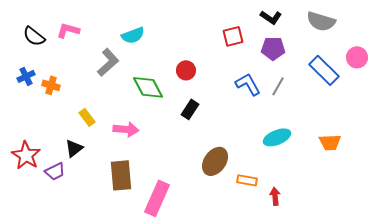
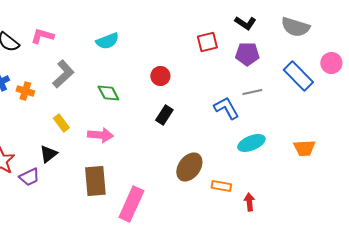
gray L-shape: (108, 62) -> (63, 74), moved
blue L-shape: (248, 84) -> (226, 108), moved
gray line: (278, 86) -> (252, 92), turned 48
green diamond: (148, 87) -> (108, 93), moved, size x0.7

